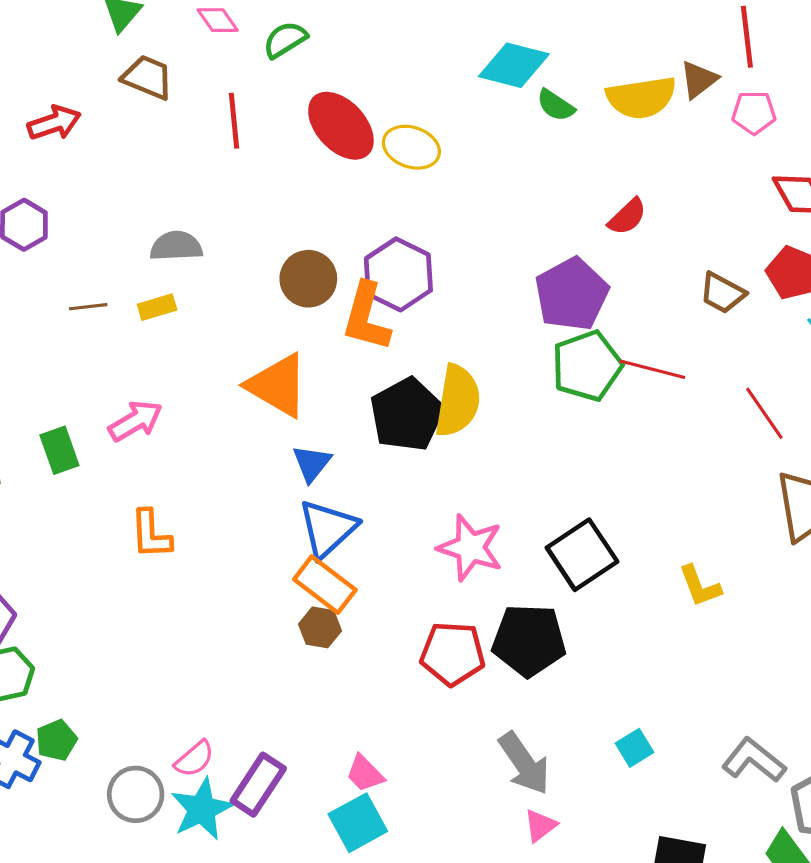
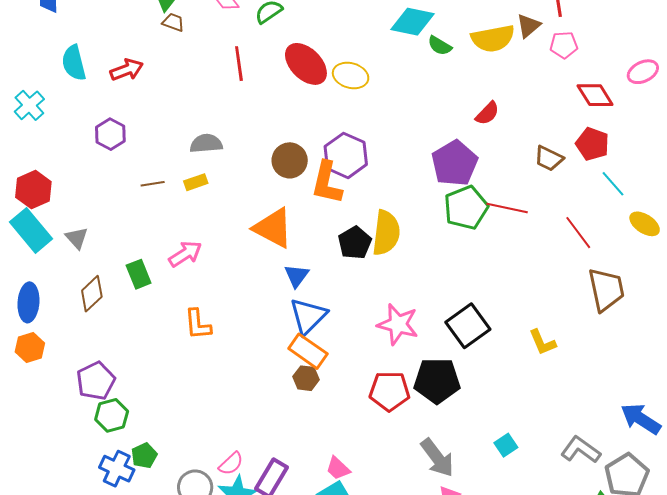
brown trapezoid: (148, 77) -> (173, 22), moved, size x0.7
black pentagon: (407, 415) -> (355, 243), size x0.7

